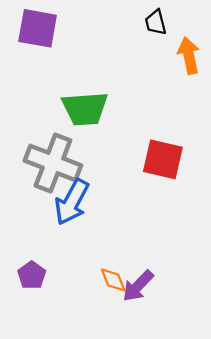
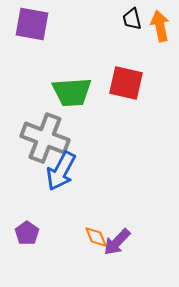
orange arrow: (189, 55) -> (160, 26), moved
red square: (163, 159) -> (126, 83), moved

